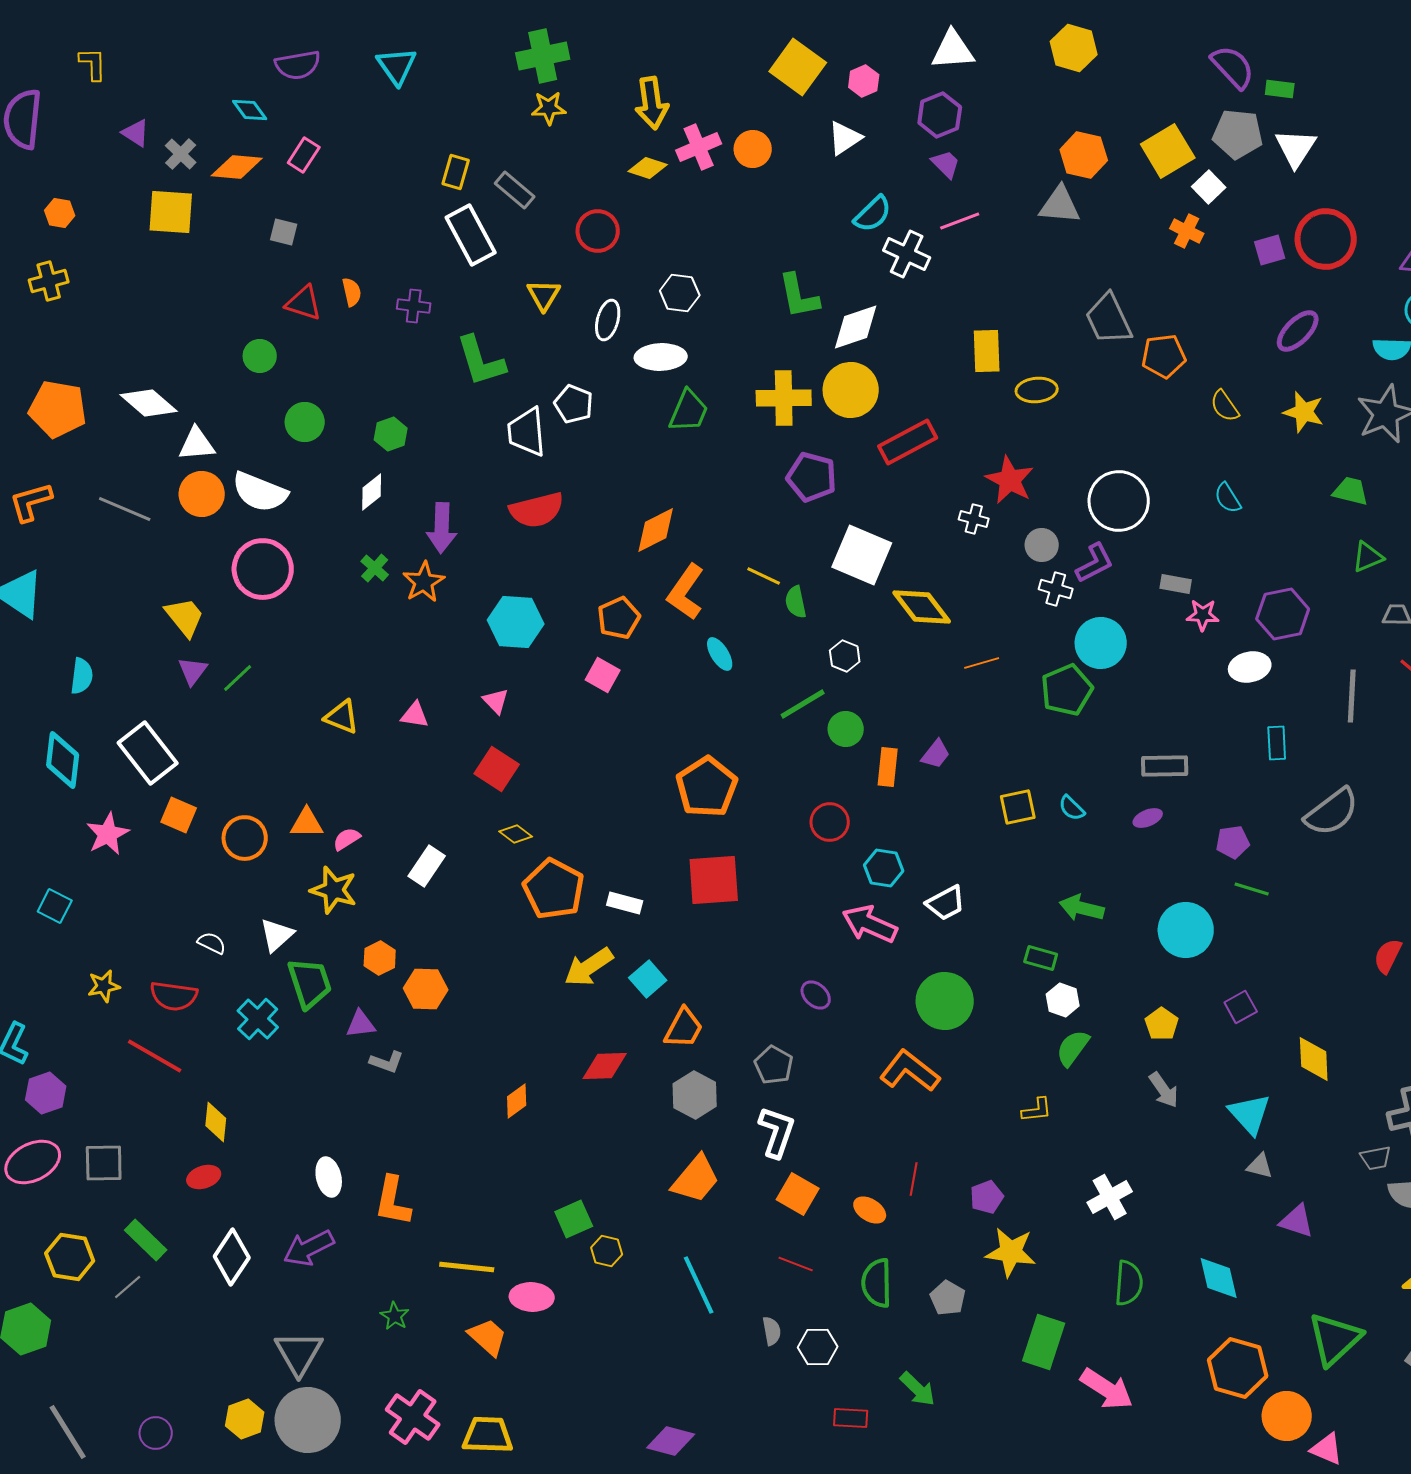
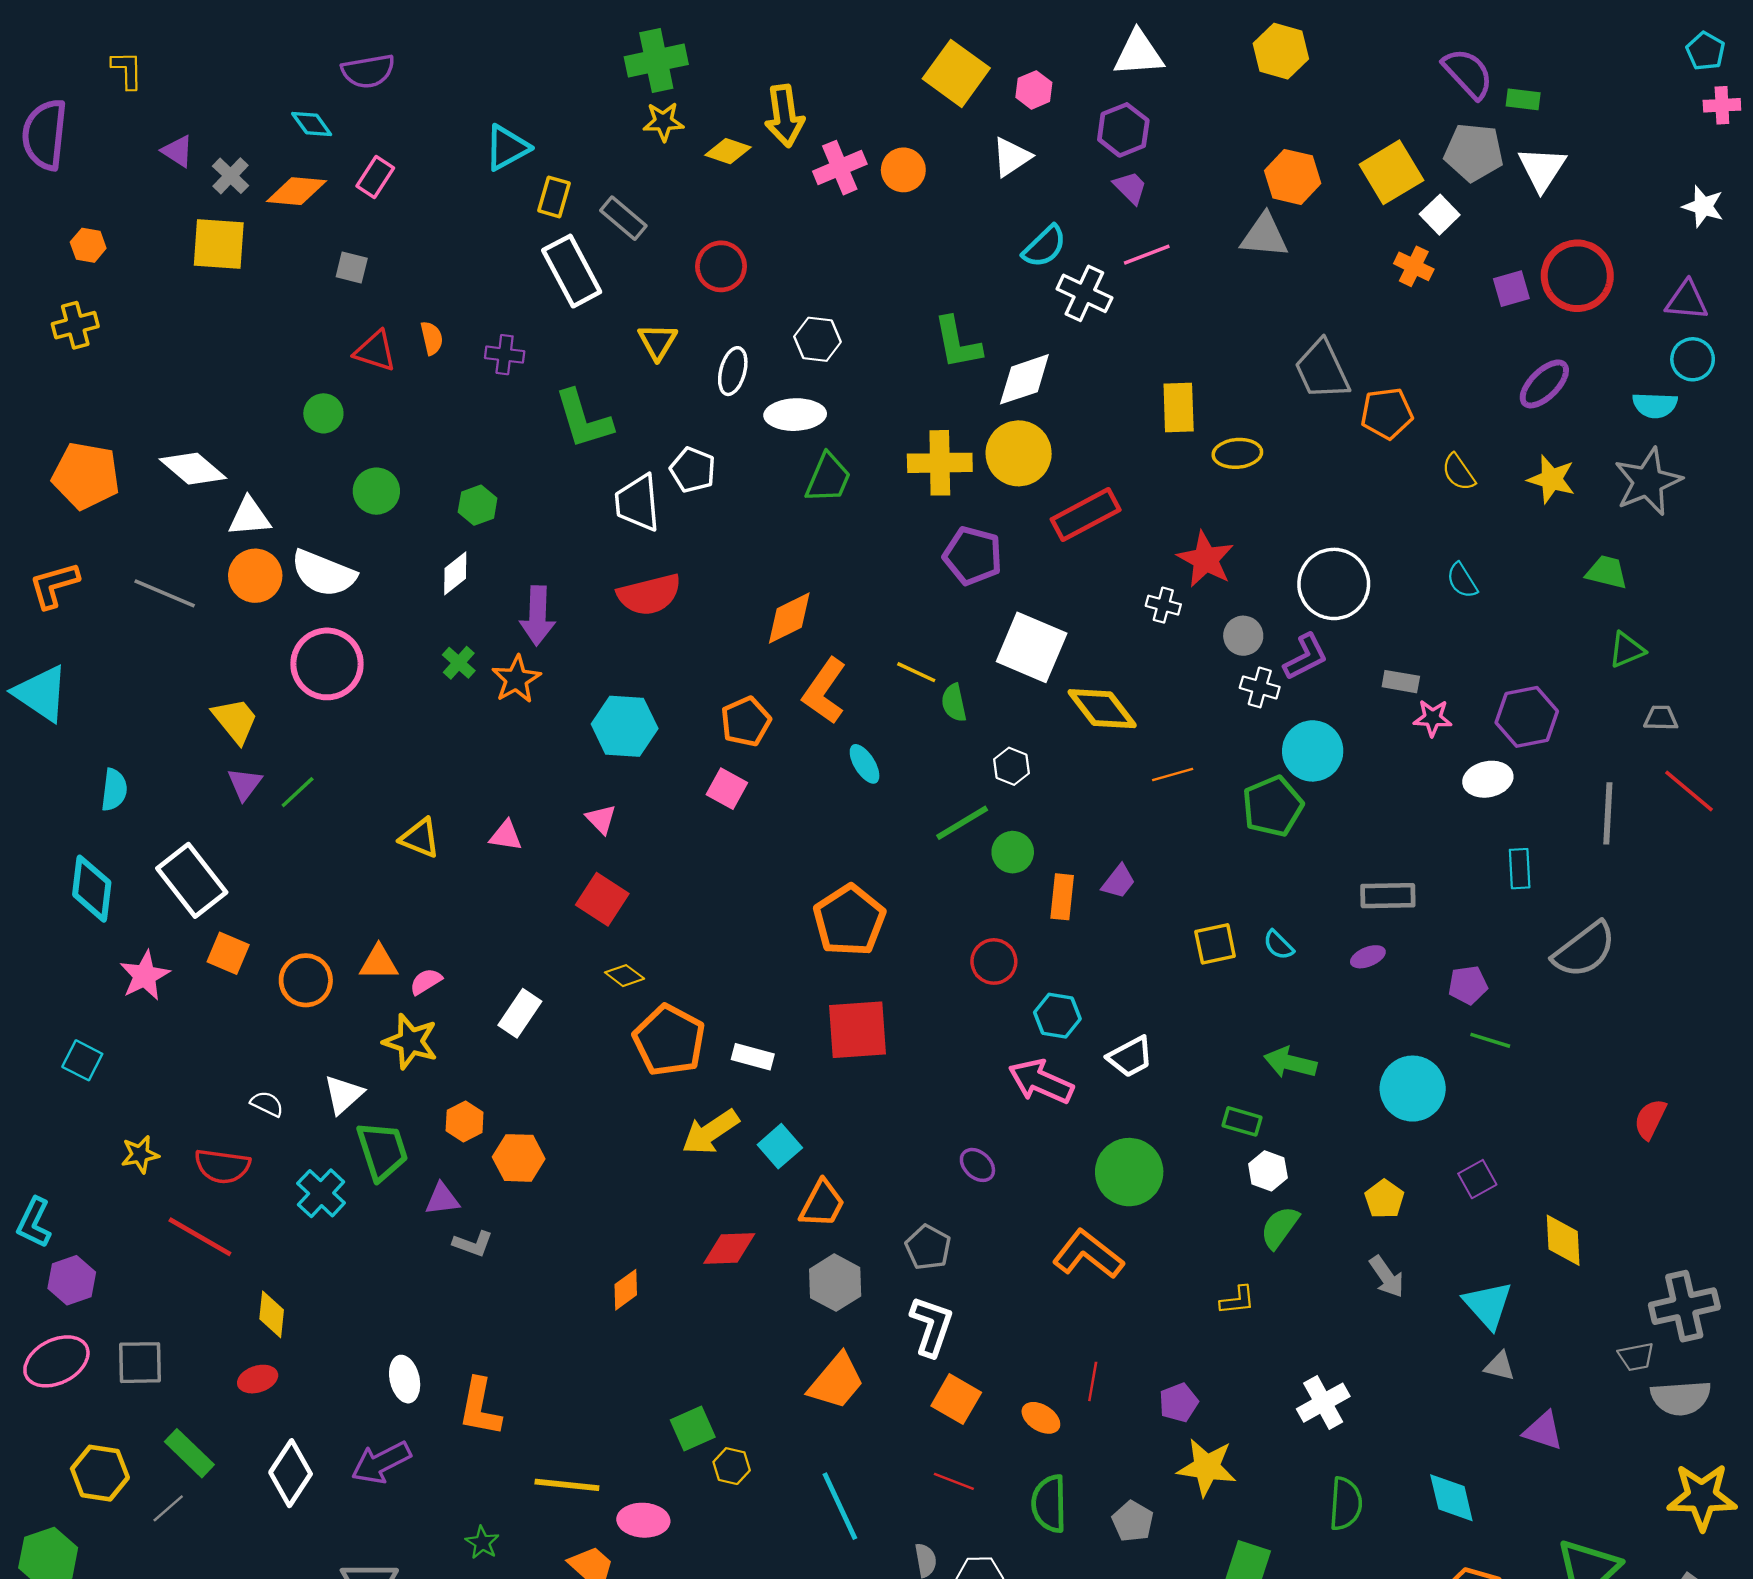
cyan triangle: (397, 66) -> (507, 148), moved, turned 36
yellow diamond: (648, 168) -> (728, 151), moved

